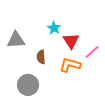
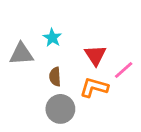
cyan star: (54, 28) -> (52, 38), moved
gray circle: (28, 85) -> (60, 109), moved

